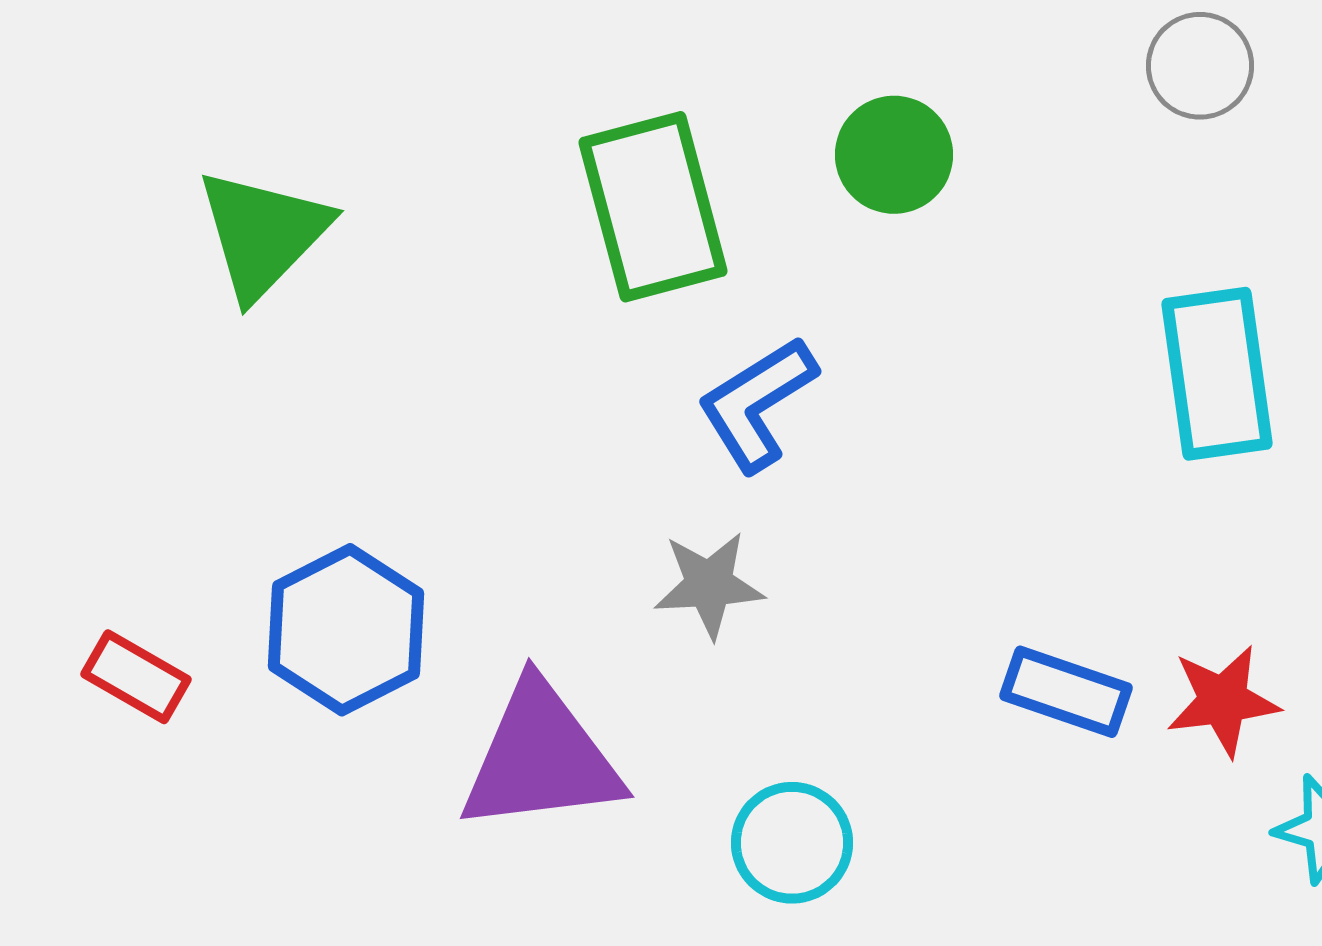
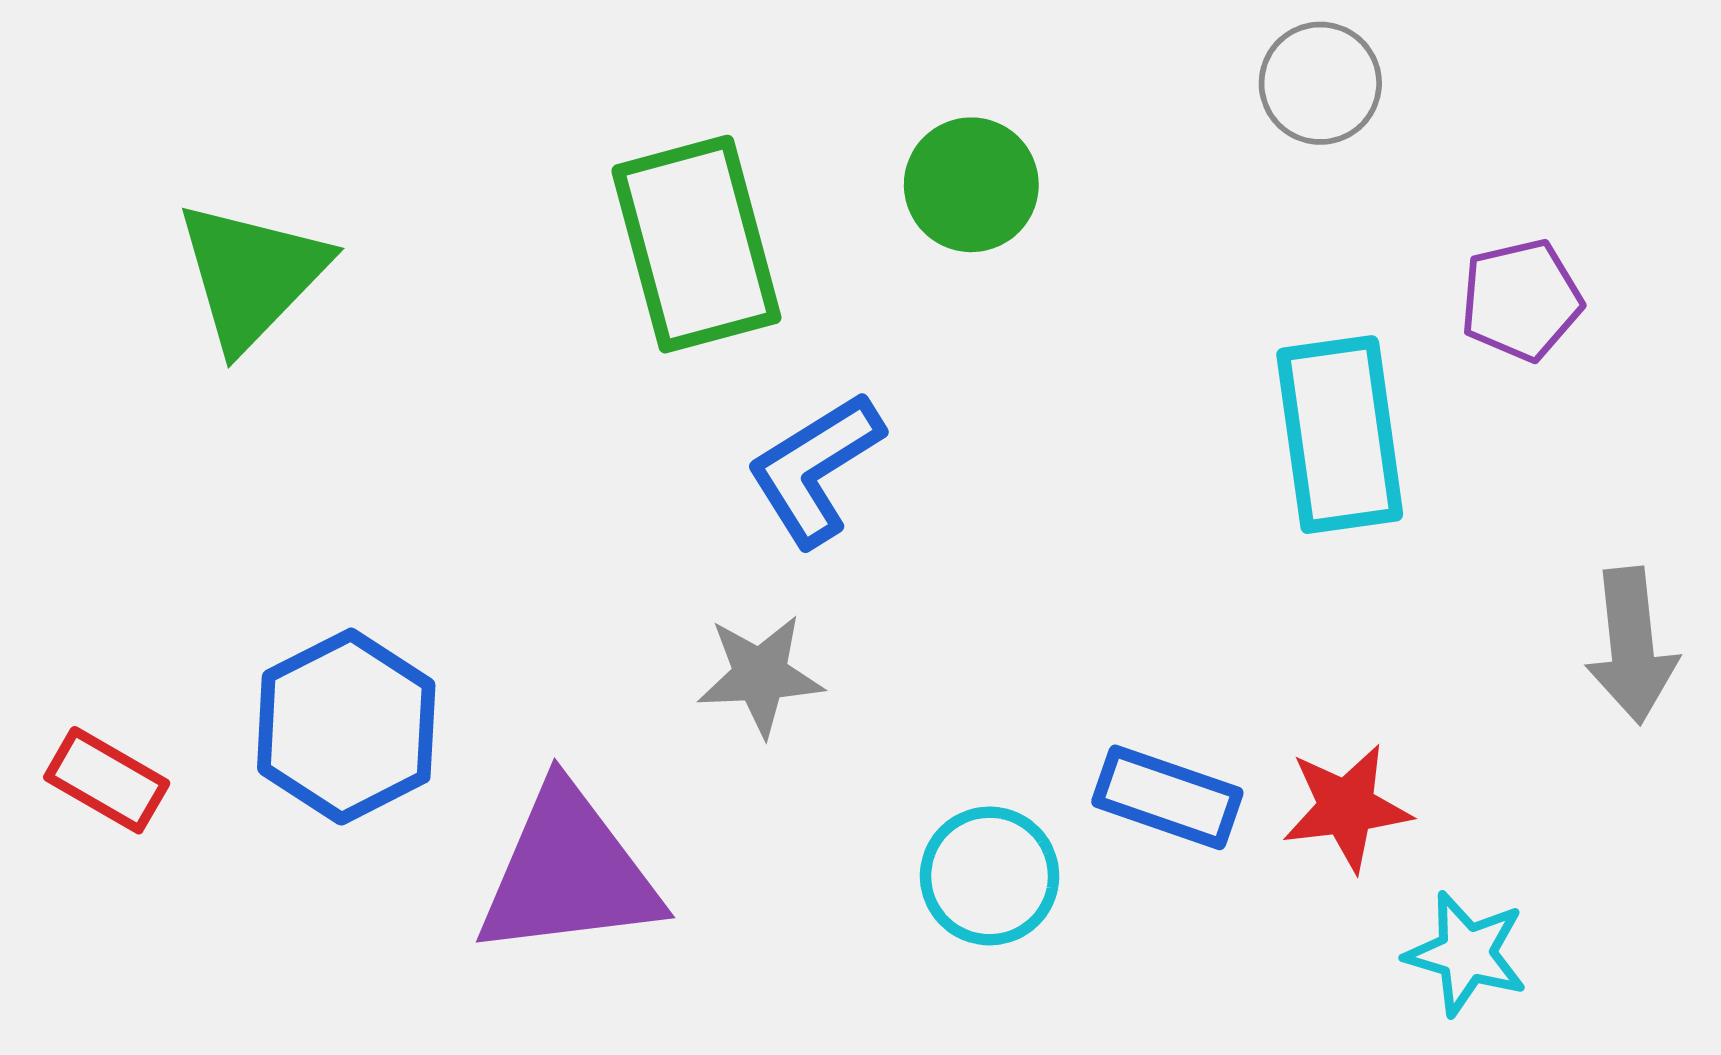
cyan circle: (792, 843) -> (990, 876), moved

